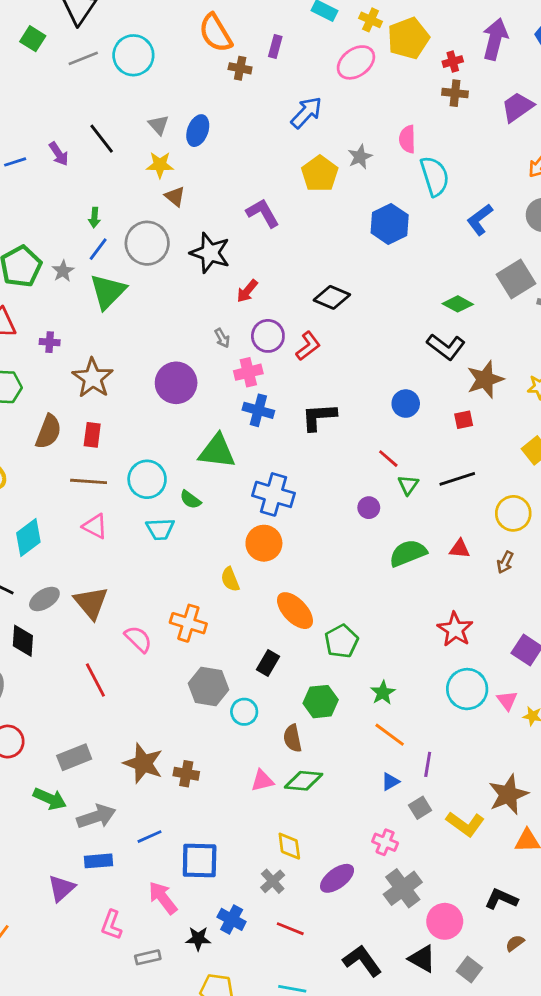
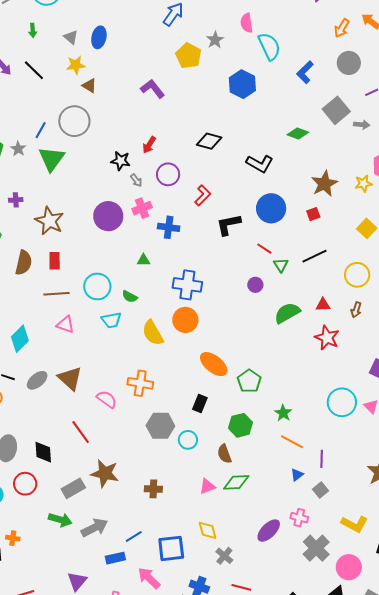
black line: (102, 139) -> (34, 70), moved
green arrow: (94, 217) -> (33, 30), moved
black star: (210, 253) -> (121, 161), moved, size x0.7
red L-shape: (308, 346) -> (203, 195), moved
black L-shape: (446, 347) -> (260, 164), moved
pink cross: (248, 372) -> (142, 208), moved
blue circle: (406, 404) -> (271, 208), size x1.5
black L-shape: (319, 417) -> (229, 225), moved
green triangle: (217, 451) -> (144, 260), size x0.5
yellow semicircle: (230, 579) -> (153, 333), moved, size x1.5
red star: (455, 629) -> (327, 338), moved
black diamond: (23, 641) -> (43, 452), moved
brown star: (143, 763) -> (105, 473), moved
yellow L-shape: (465, 824) -> (354, 524), moved
yellow diamond: (289, 846) -> (208, 530), moved
blue rectangle: (99, 861) -> (115, 558), moved
purple ellipse: (337, 878) -> (269, 531), moved

